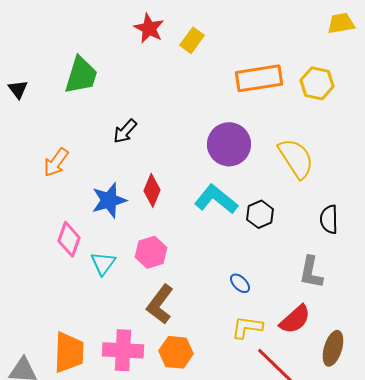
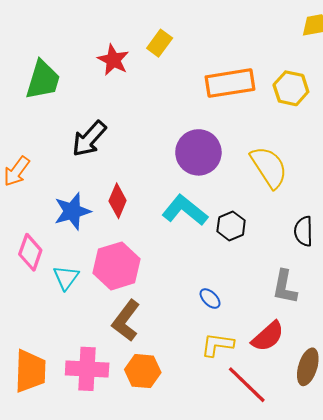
red star: (149, 28) -> (113, 60), moved
black arrow: (125, 131) -> (89, 139), size x1.4
pink hexagon: (151, 252) -> (116, 266), size x1.4

